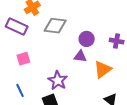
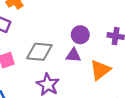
gray diamond: (55, 26) -> (39, 52), moved

